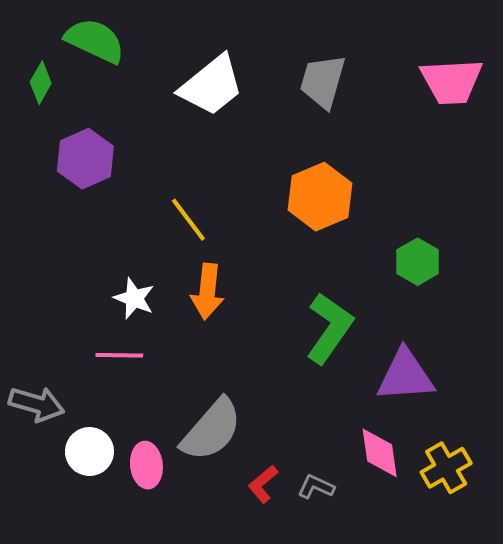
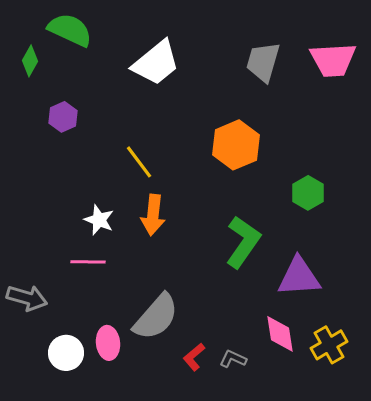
gray trapezoid: (323, 81) -> (263, 62), moved
purple hexagon: (85, 159) -> (63, 117), size x0.7
white circle: (89, 452) -> (66, 353), moved

